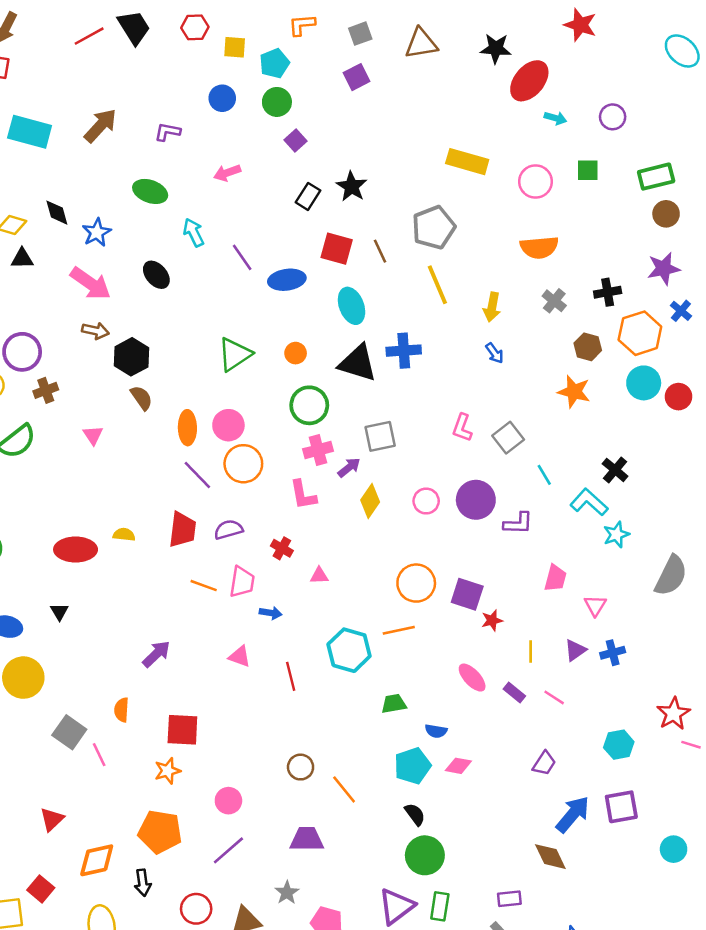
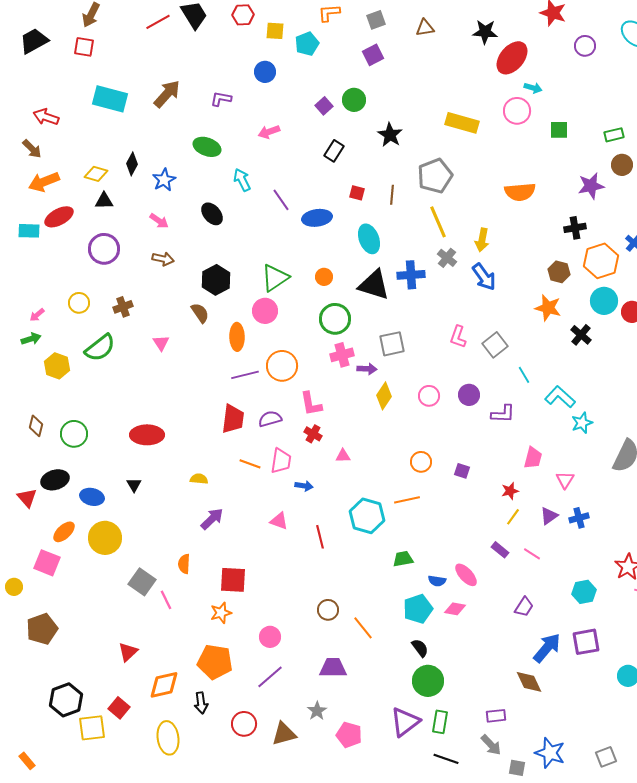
brown triangle: (421, 44) -> (425, 28), size x0.7
green circle: (277, 102) -> (354, 100), moved
purple circle: (613, 117) -> (585, 46), moved
green rectangle: (656, 177) -> (614, 135), size x0.7
pink circle: (536, 182) -> (517, 111), moved
black star: (352, 186) -> (390, 135), moved
black diamond: (57, 213) -> (132, 164), turned 45
red square: (337, 249) -> (357, 193), size x0.6
brown line: (380, 251) -> (392, 195), turned 30
purple star: (664, 269) -> (591, 186), moved
pink arrow: (90, 283) -> (159, 221), size x0.6
gray cross: (554, 301) -> (447, 258), moved
purple circle: (22, 352) -> (104, 249), moved
blue arrow: (494, 353) -> (484, 277), size x1.6
black hexagon: (131, 357) -> (216, 280), moved
pink circle: (228, 425) -> (265, 311), moved
purple arrow: (349, 467) -> (367, 369), turned 42
black cross: (615, 470) -> (581, 335), moved
purple line: (197, 475) -> (245, 375), turned -60
pink L-shape: (303, 495) -> (311, 404), moved
purple circle: (476, 500) -> (469, 395), size x0.7
yellow semicircle: (124, 535) -> (199, 479), moved
orange circle: (416, 583) -> (421, 462), size x0.7
purple square: (467, 594) -> (462, 471), size x0.6
red star: (492, 620) -> (510, 491), moved
yellow line: (531, 651) -> (513, 517), turned 36
pink ellipse: (472, 678) -> (466, 575), moved

